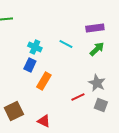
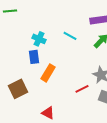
blue rectangle: (30, 65) -> (34, 57), turned -32
brown square: (14, 111) -> (18, 89), moved

